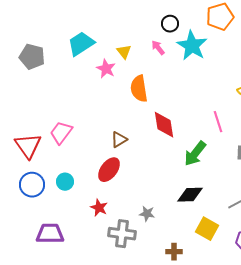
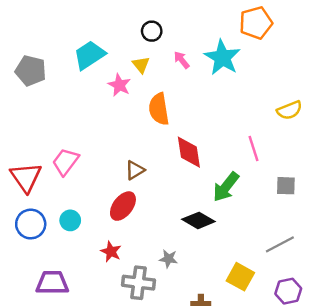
black circle: (170, 24) -> (152, 31), moved
black diamond: (190, 195) -> (198, 220), moved, turned 32

